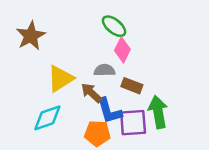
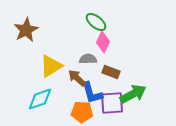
green arrow: (158, 112) -> (133, 94), turned 72

